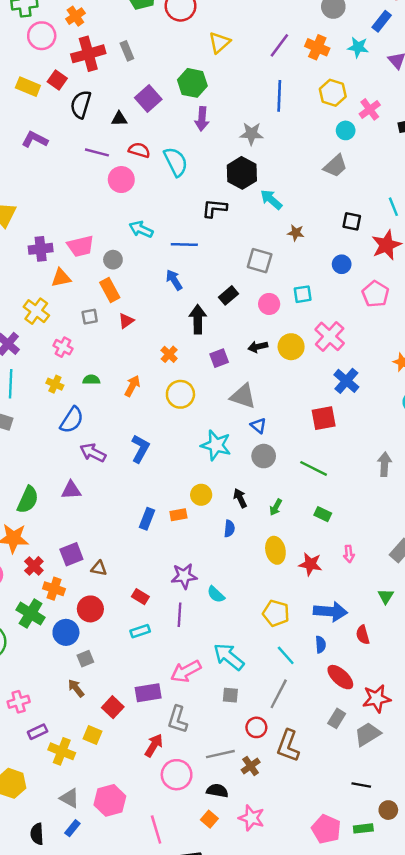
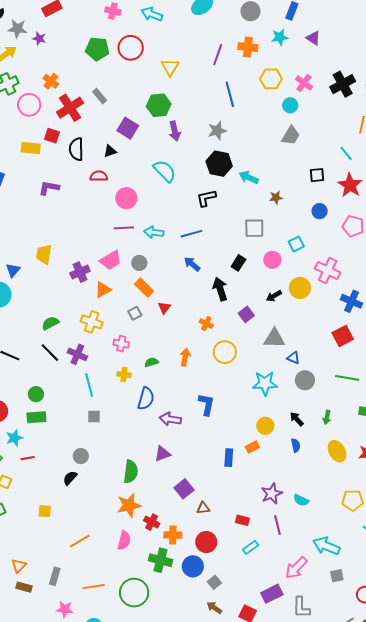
red semicircle: (139, 150) -> (99, 176), moved
purple line: (97, 152) -> (124, 228), moved
purple square: (71, 554) -> (184, 489), moved

